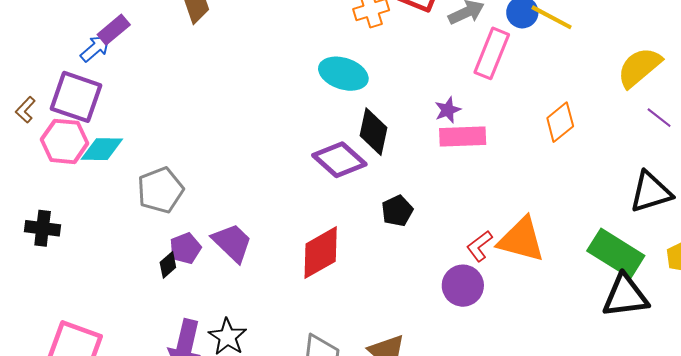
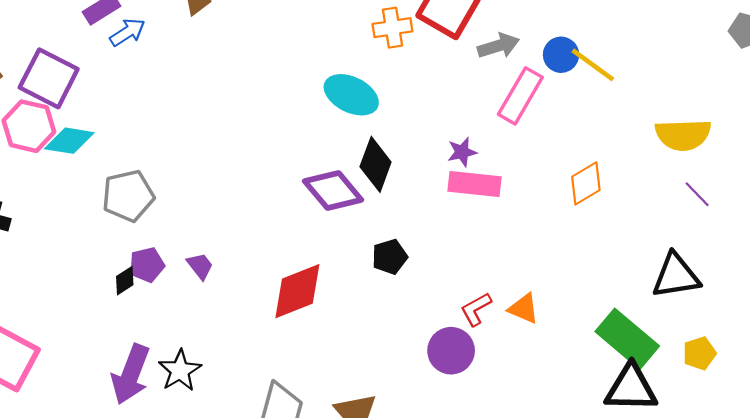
blue arrow: (95, 48) -> (127, 32), moved
yellow semicircle: (639, 67) -> (683, 135), turned -150
orange triangle: (521, 240) -> (524, 308), size x0.6
purple trapezoid: (232, 243) -> (200, 266), size x0.6

